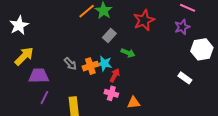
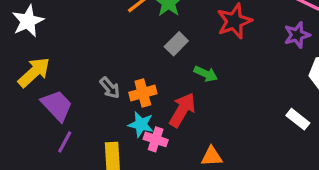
cyan star: (104, 64) -> (141, 124), moved
red arrow: (115, 75) -> (182, 110), size x1.5
purple trapezoid: (39, 76) -> (57, 106), turned 45
pink cross: (111, 93) -> (156, 139), moved

